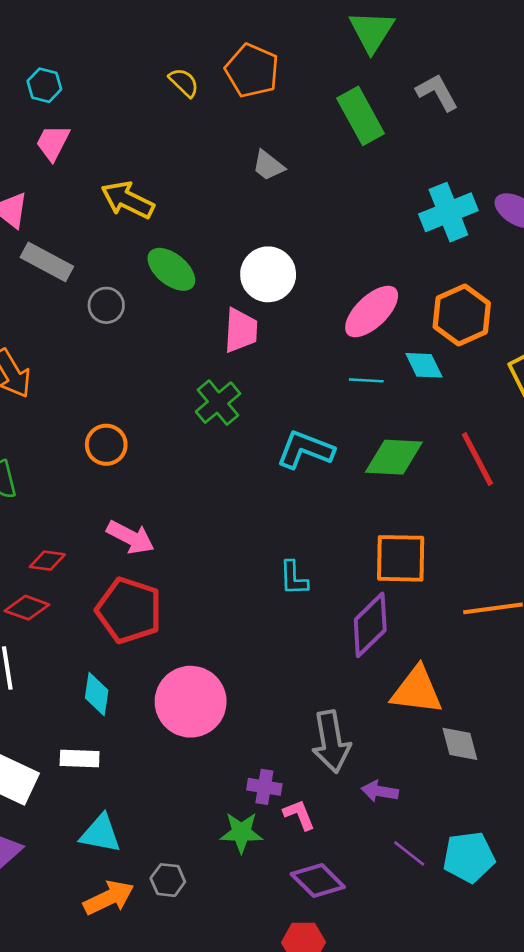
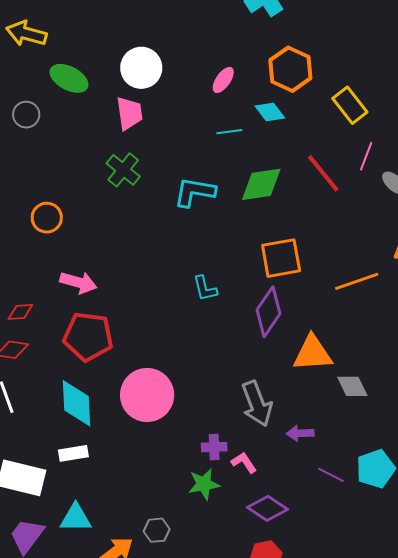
pink ellipse: (372, 312) -> (223, 80), size x0.6
cyan diamond: (97, 694) -> (76, 403), size x1.5
cyan triangle: (101, 834) -> (76, 518), moved

